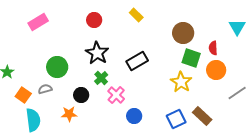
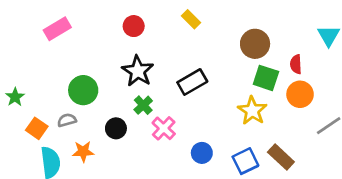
orange star: (69, 114) -> (83, 152), moved
blue circle: (134, 116) -> (202, 153), moved

